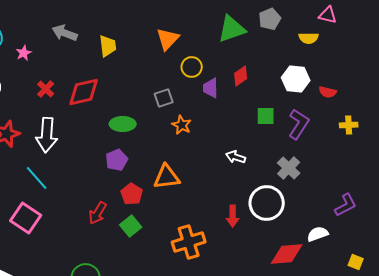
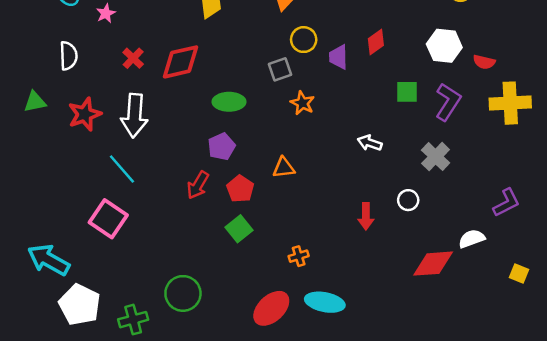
yellow circle: (192, 67) -> (304, 40), moved
yellow cross: (349, 125) -> (510, 103), size x1.8
orange triangle: (167, 177) -> (284, 168), size x0.7
white circle: (267, 203) -> (408, 200), size x0.5
red arrow: (98, 213) -> (198, 185), moved
orange cross: (189, 242) -> (299, 256), moved, size x0.5

